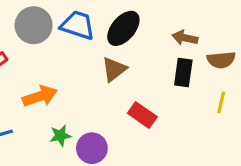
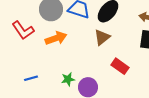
orange arrow: (40, 96) -> (56, 38), moved

